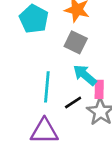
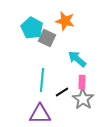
gray square: (76, 42) -> (47, 38), moved
cyan arrow: (85, 75) -> (77, 59), moved

